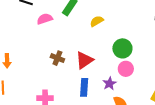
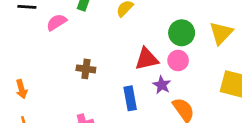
green circle: (122, 48) -> (182, 33), moved
red triangle: (84, 60) -> (147, 59), moved, turned 36

